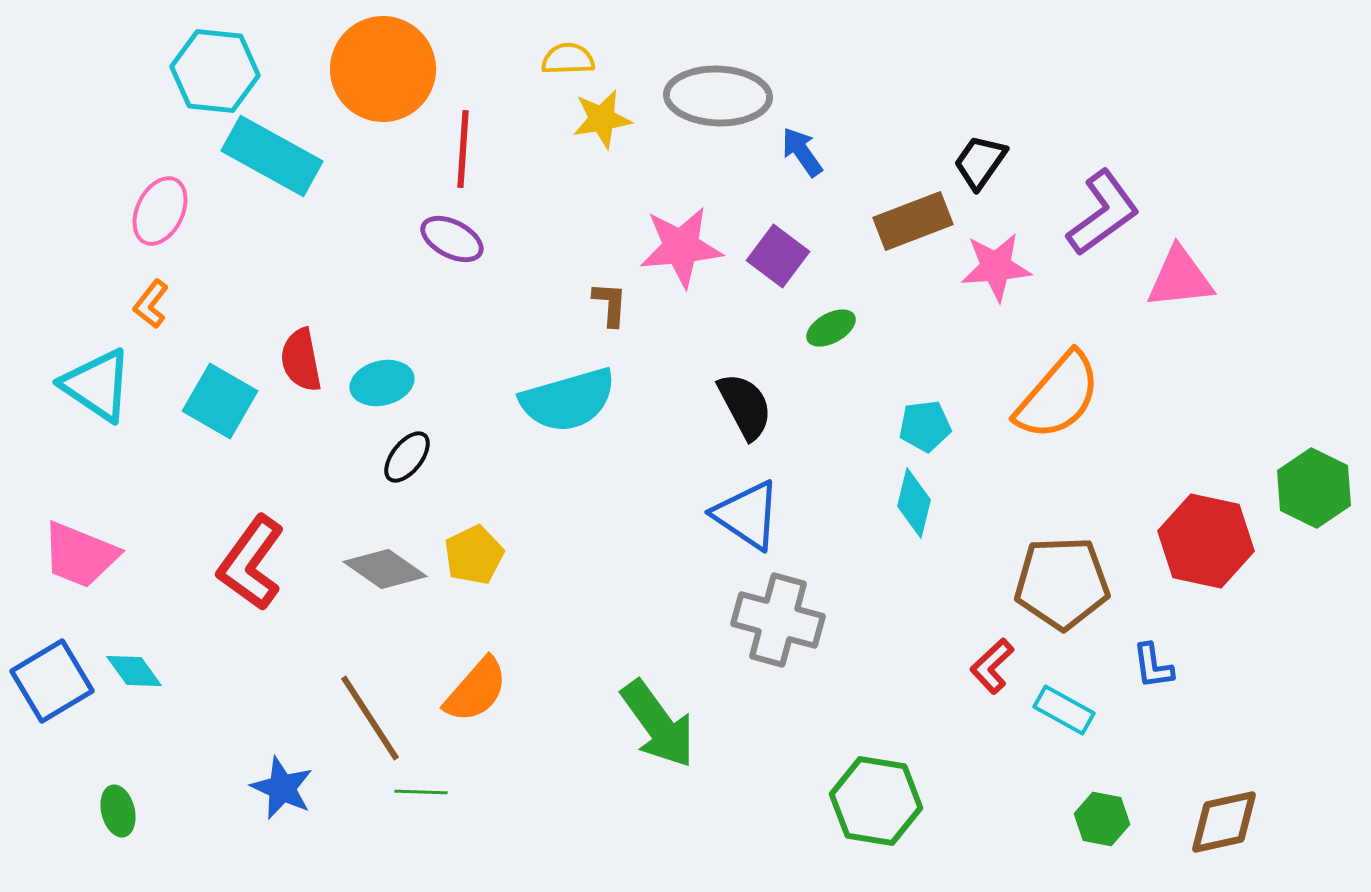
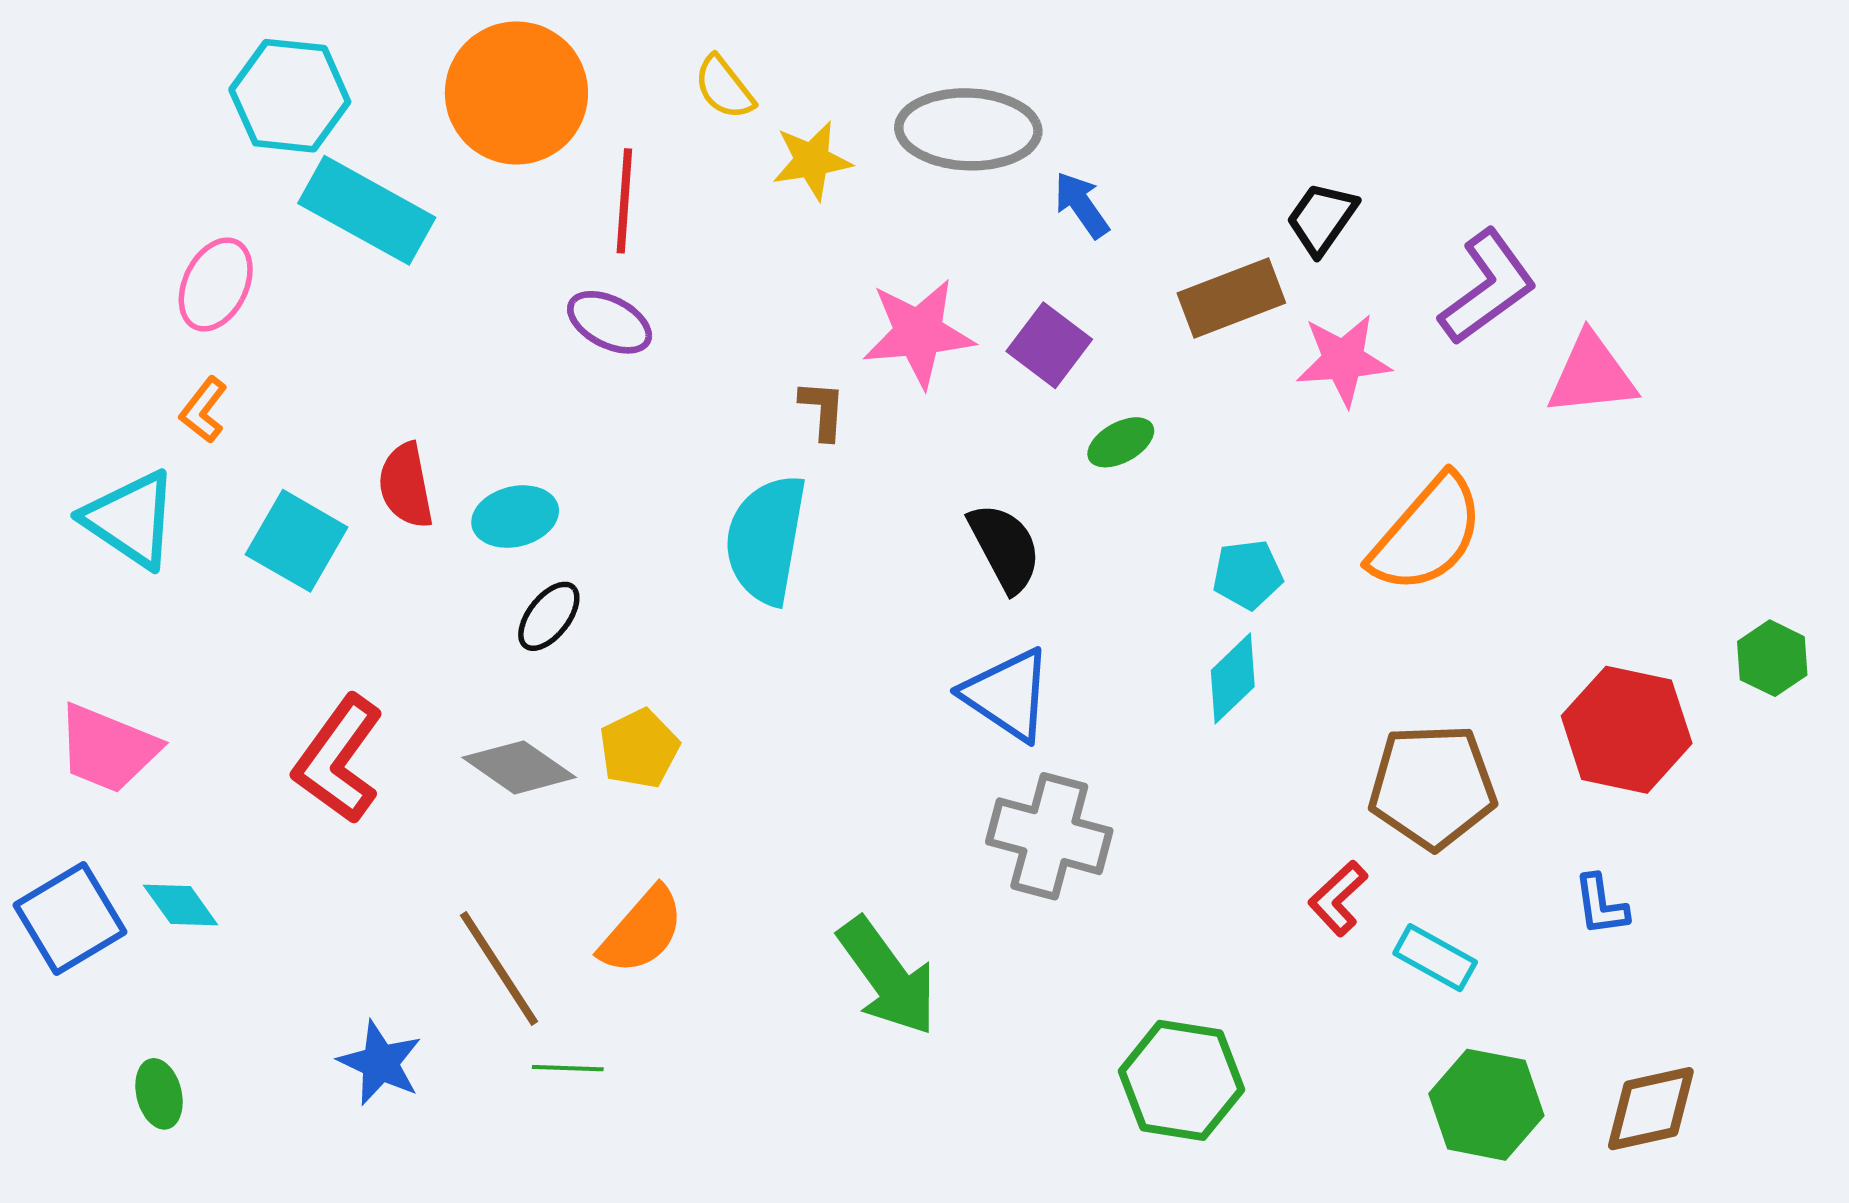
yellow semicircle: (568, 59) -> (724, 88), moved, turned -126
cyan semicircle: (568, 400) -> (766, 539), turned 116
green hexagon: (1314, 488) -> (1772, 658), size x0.7
cyan diamond: (914, 503) -> (1233, 678), turned 32
blue L-shape: (1153, 666) -> (1601, 905), moved
green hexagon: (1102, 819) -> (1486, 1105), size x1.5

